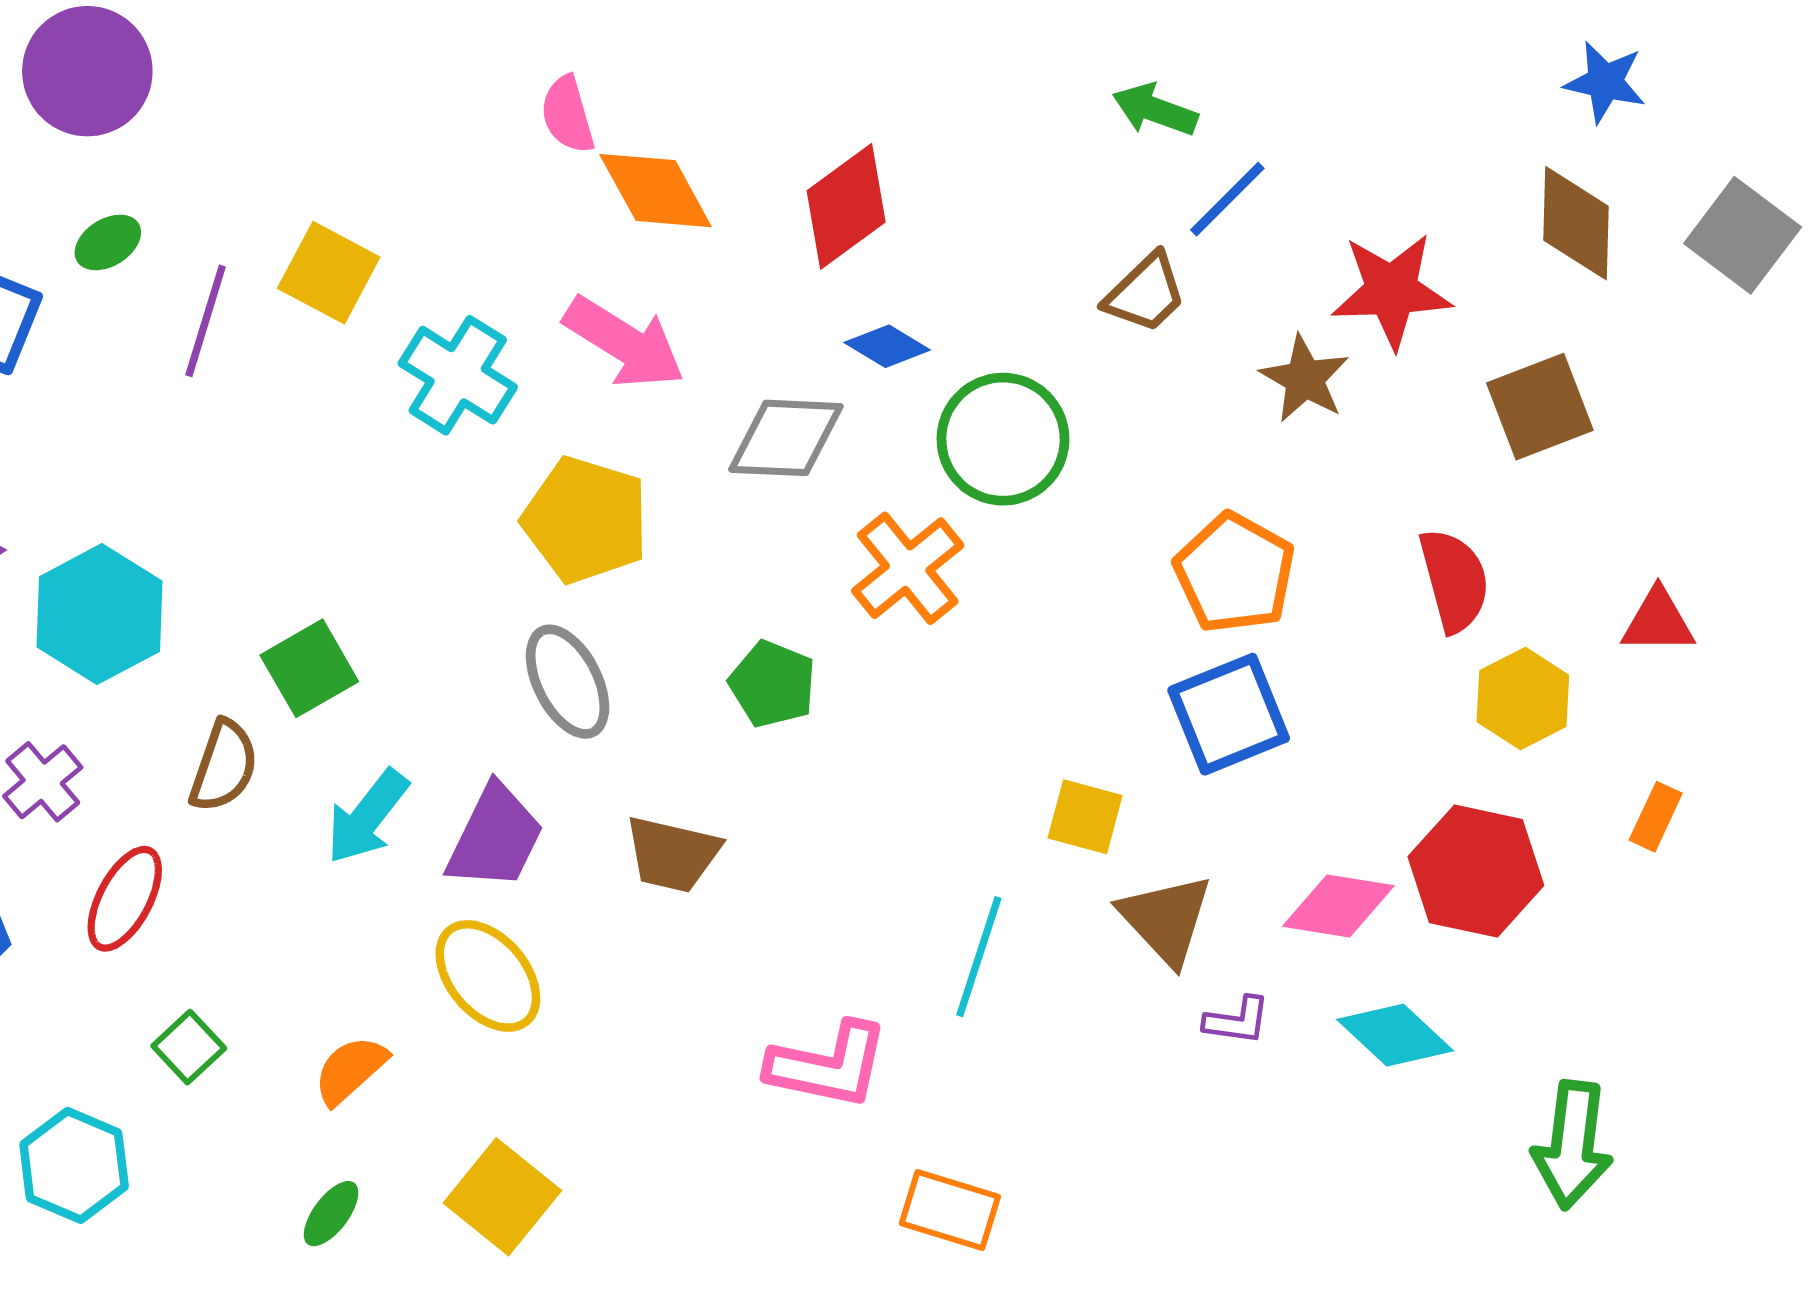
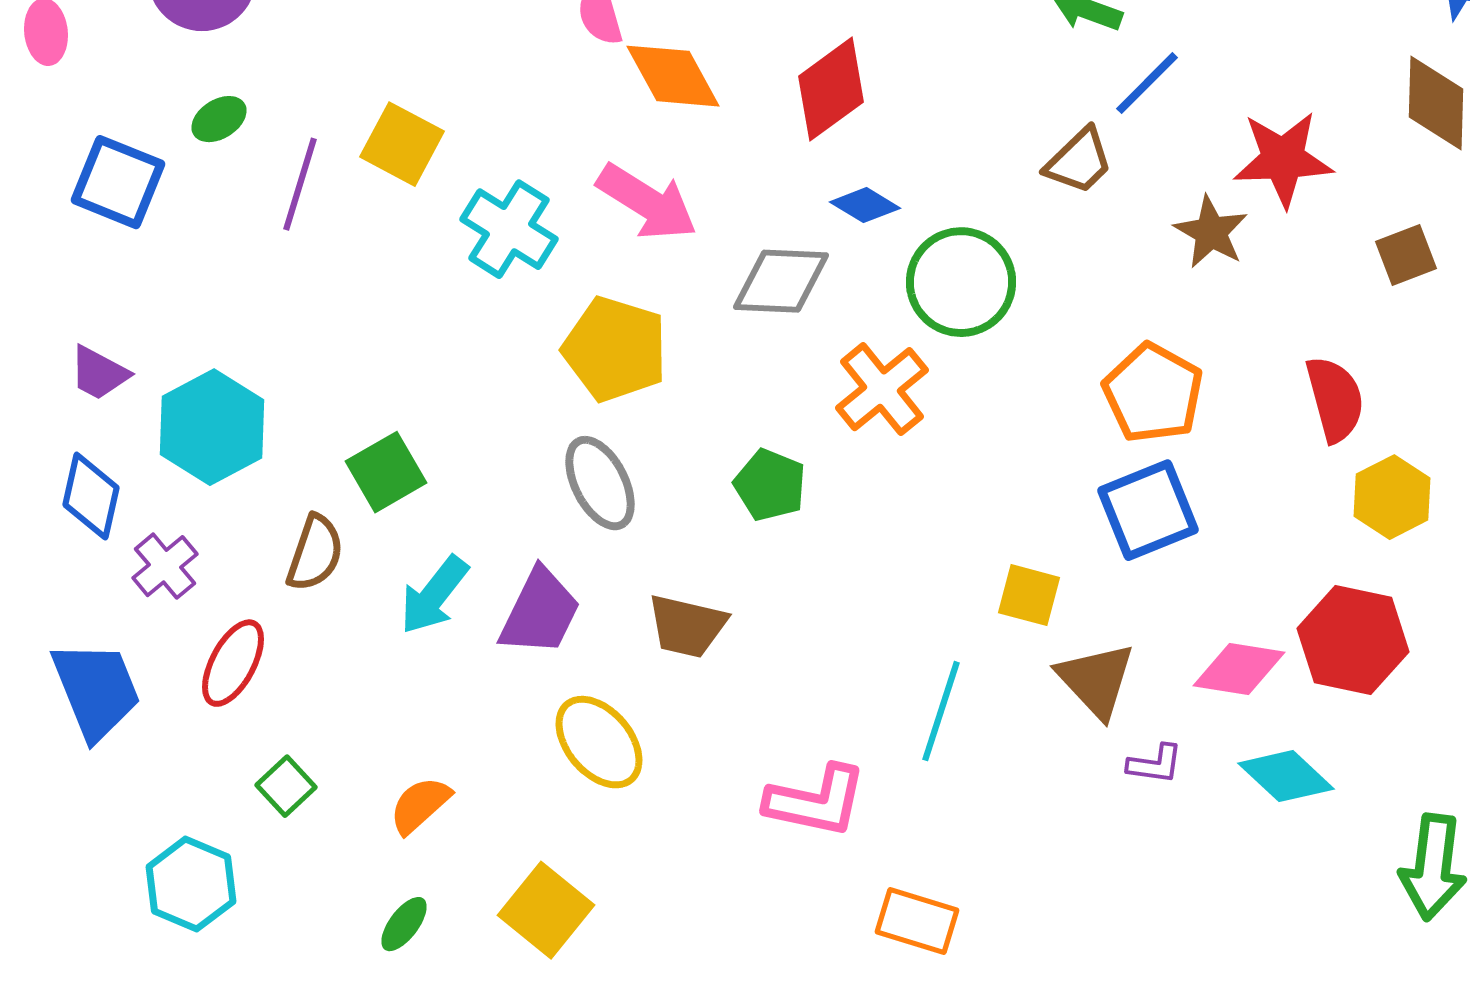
brown square: (1540, 407) -> (1406, 255), size x0.7
yellow ellipse: (488, 976) -> (599, 742), moved

